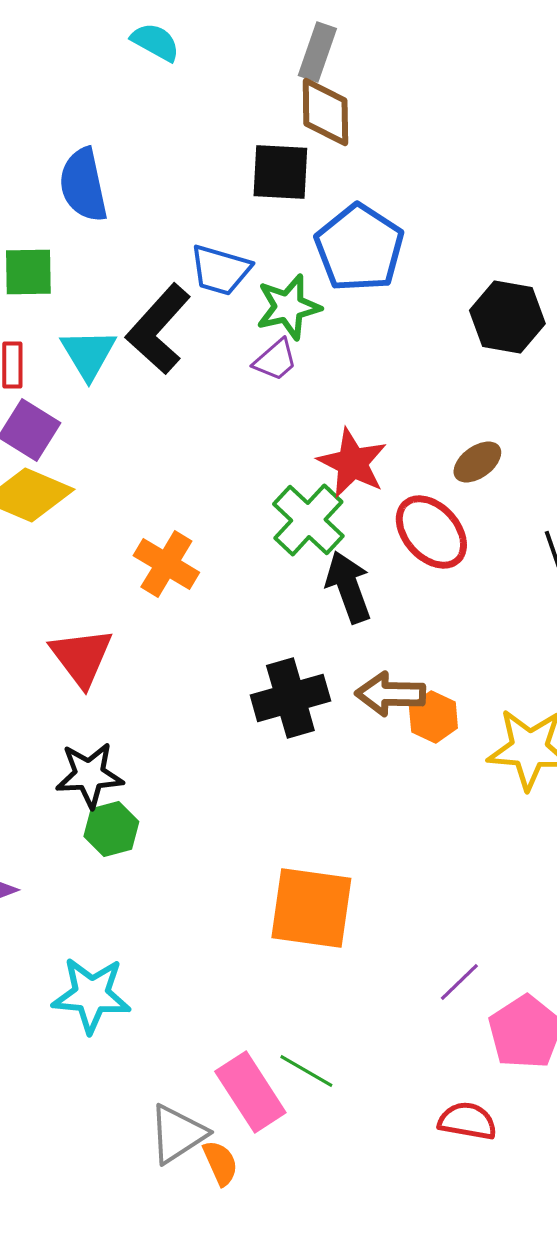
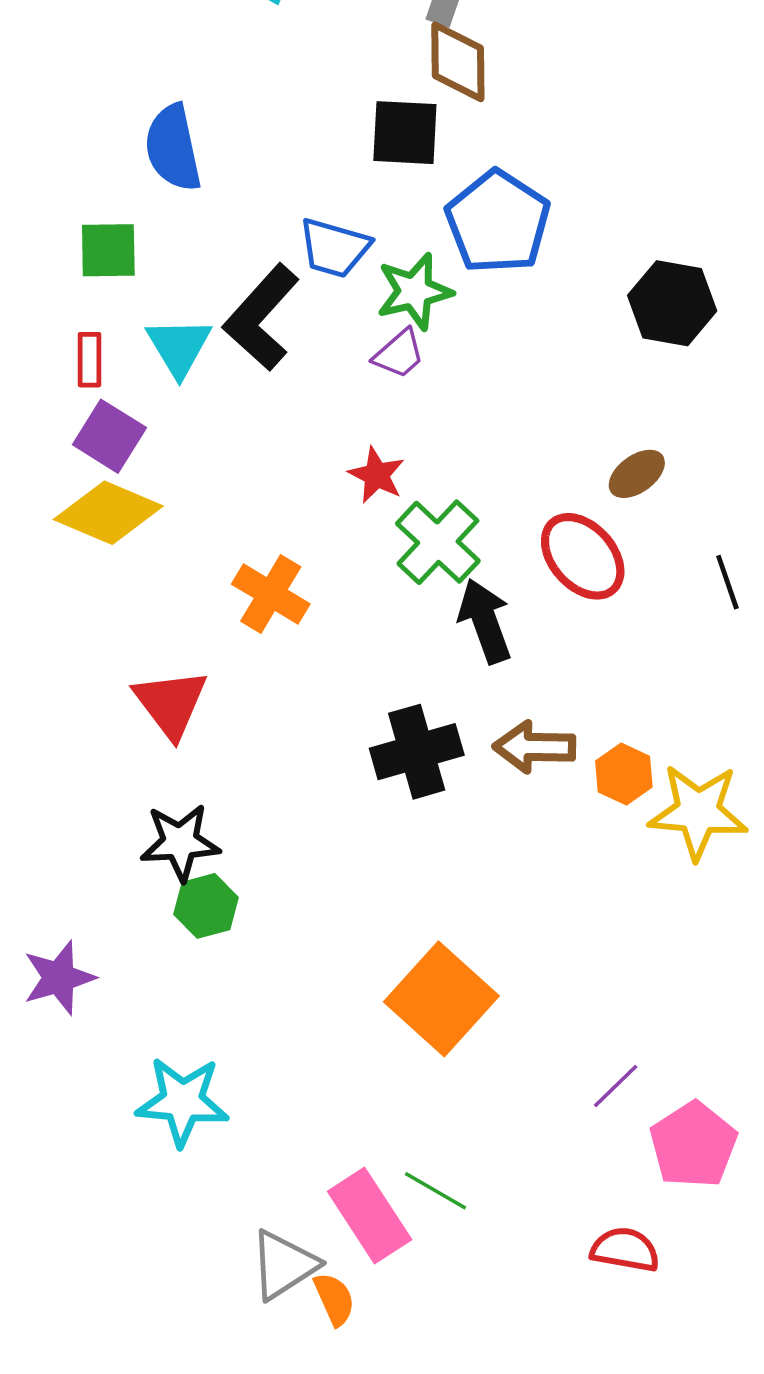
red star: (352, 463) -> (377, 475), moved, size x0.7
orange hexagon: (433, 717) -> (624, 774), moved
orange square: (311, 908) -> (441, 999), turned 34

